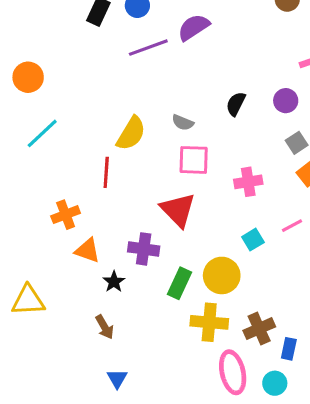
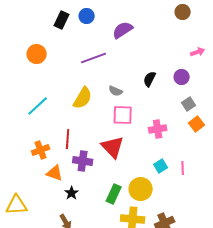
purple line: (148, 48) -> (94, 58), moved
orange circle: (28, 77) -> (37, 54), moved
cyan line: (42, 133) -> (38, 106), moved
red line: (106, 172) -> (68, 139), moved
pink line: (292, 226) -> (183, 168), moved, turned -64
purple cross: (144, 249) -> (83, 161), moved

